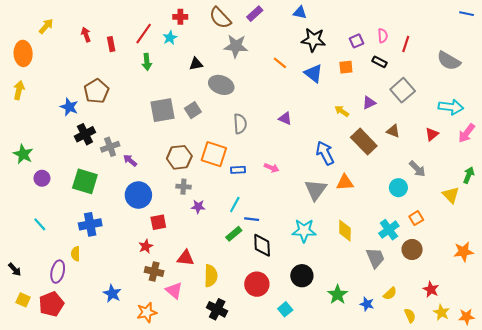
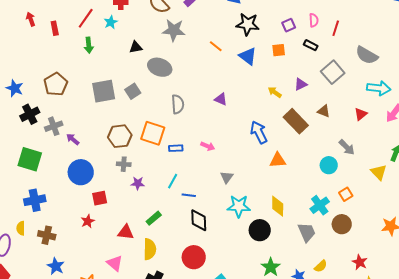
gray semicircle: (449, 61) -> (367, 55), moved
brown pentagon: (96, 91) -> (56, 84), moved
gray triangle: (316, 190) -> (227, 177), moved, size x0.6
green rectangle: (234, 234) -> (154, 218), moved
brown cross: (154, 272) -> (47, 235), moved
black circle: (302, 276) -> (260, 230), moved

